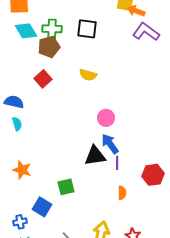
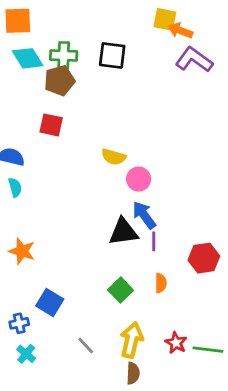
yellow semicircle: (88, 75) -> (114, 157), moved
red square: (43, 79) -> (51, 125), turned -36
green square: (66, 187) -> (121, 290), moved, turned -30

